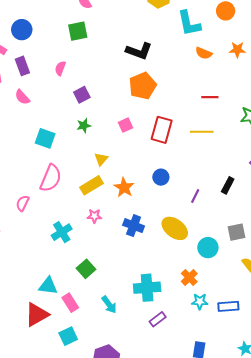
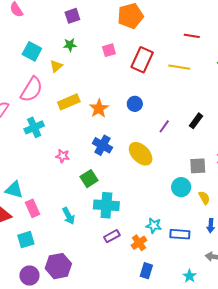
yellow triangle: (101, 159) -> (56, 66), moved
pink star: (94, 216) -> (63, 156), moved
cyan cross: (62, 232) -> (34, 127), moved
cyan circle: (208, 248) -> (181, 187), moved
green square: (86, 269) -> (89, 179), moved
orange cross: (189, 277) -> (139, 243), moved

